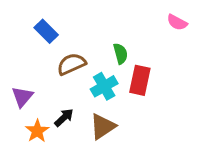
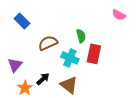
blue rectangle: (46, 31) -> (22, 21), moved
cyan cross: (104, 86) -> (70, 58), turned -36
brown triangle: (103, 126) -> (69, 85), turned -48

